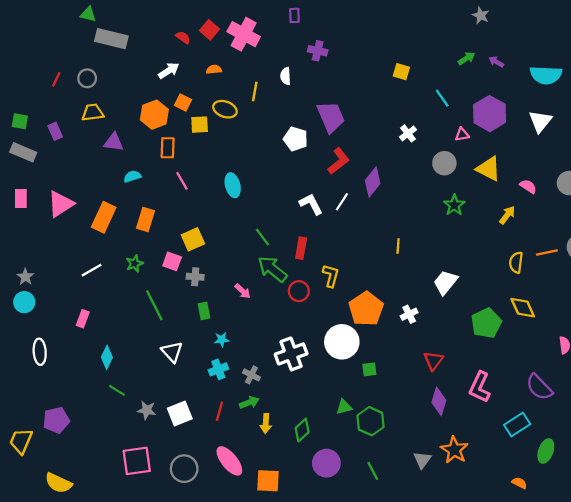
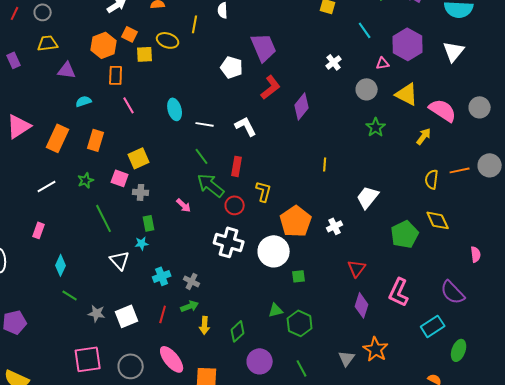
pink semicircle: (528, 186) -> (443, 110), size x1.8
white line: (342, 202) -> (205, 124), moved, turned 66
cyan star: (222, 340) -> (142, 243), moved
white cross: (291, 354) -> (229, 242), moved, turned 36

